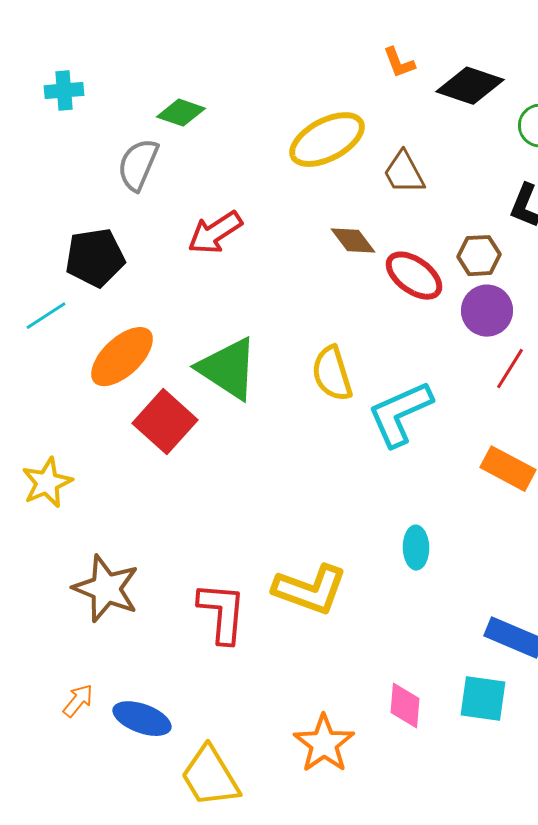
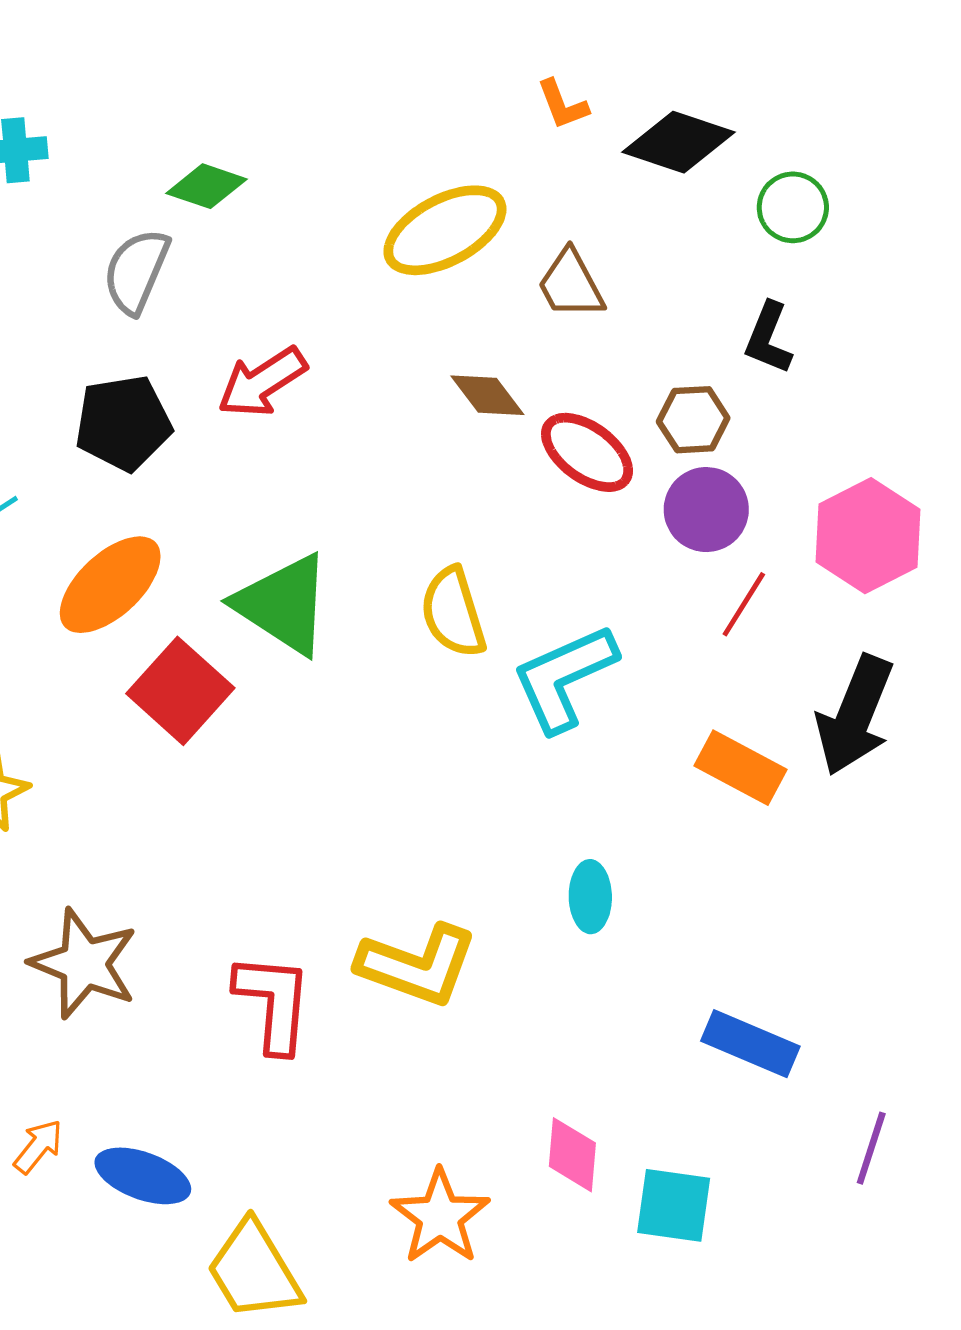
black pentagon: (95, 258) -> (123, 423), moved
cyan square: (483, 699) -> (674, 1205), moved

